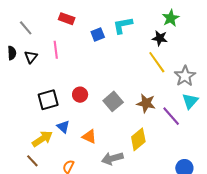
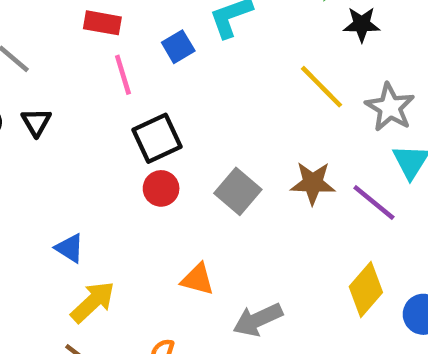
black star: (160, 38) -> (362, 24), moved
pink line: (56, 50) -> (123, 75), moved
black square: (48, 100) -> (157, 138), moved
blue triangle: (63, 127) -> (70, 248), moved
yellow diamond: (138, 139) -> (366, 290), moved

